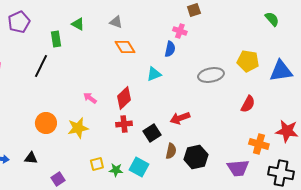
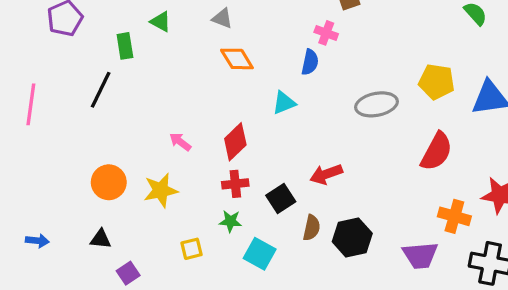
red semicircle: (248, 104) -> (437, 151), size x1.4
black triangle: (31, 158) -> (101, 239), moved
green star: (116, 170) -> (230, 221), moved

